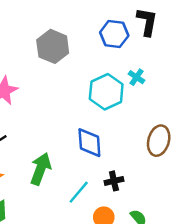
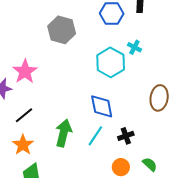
cyan line: (79, 192) -> (95, 136), moved

